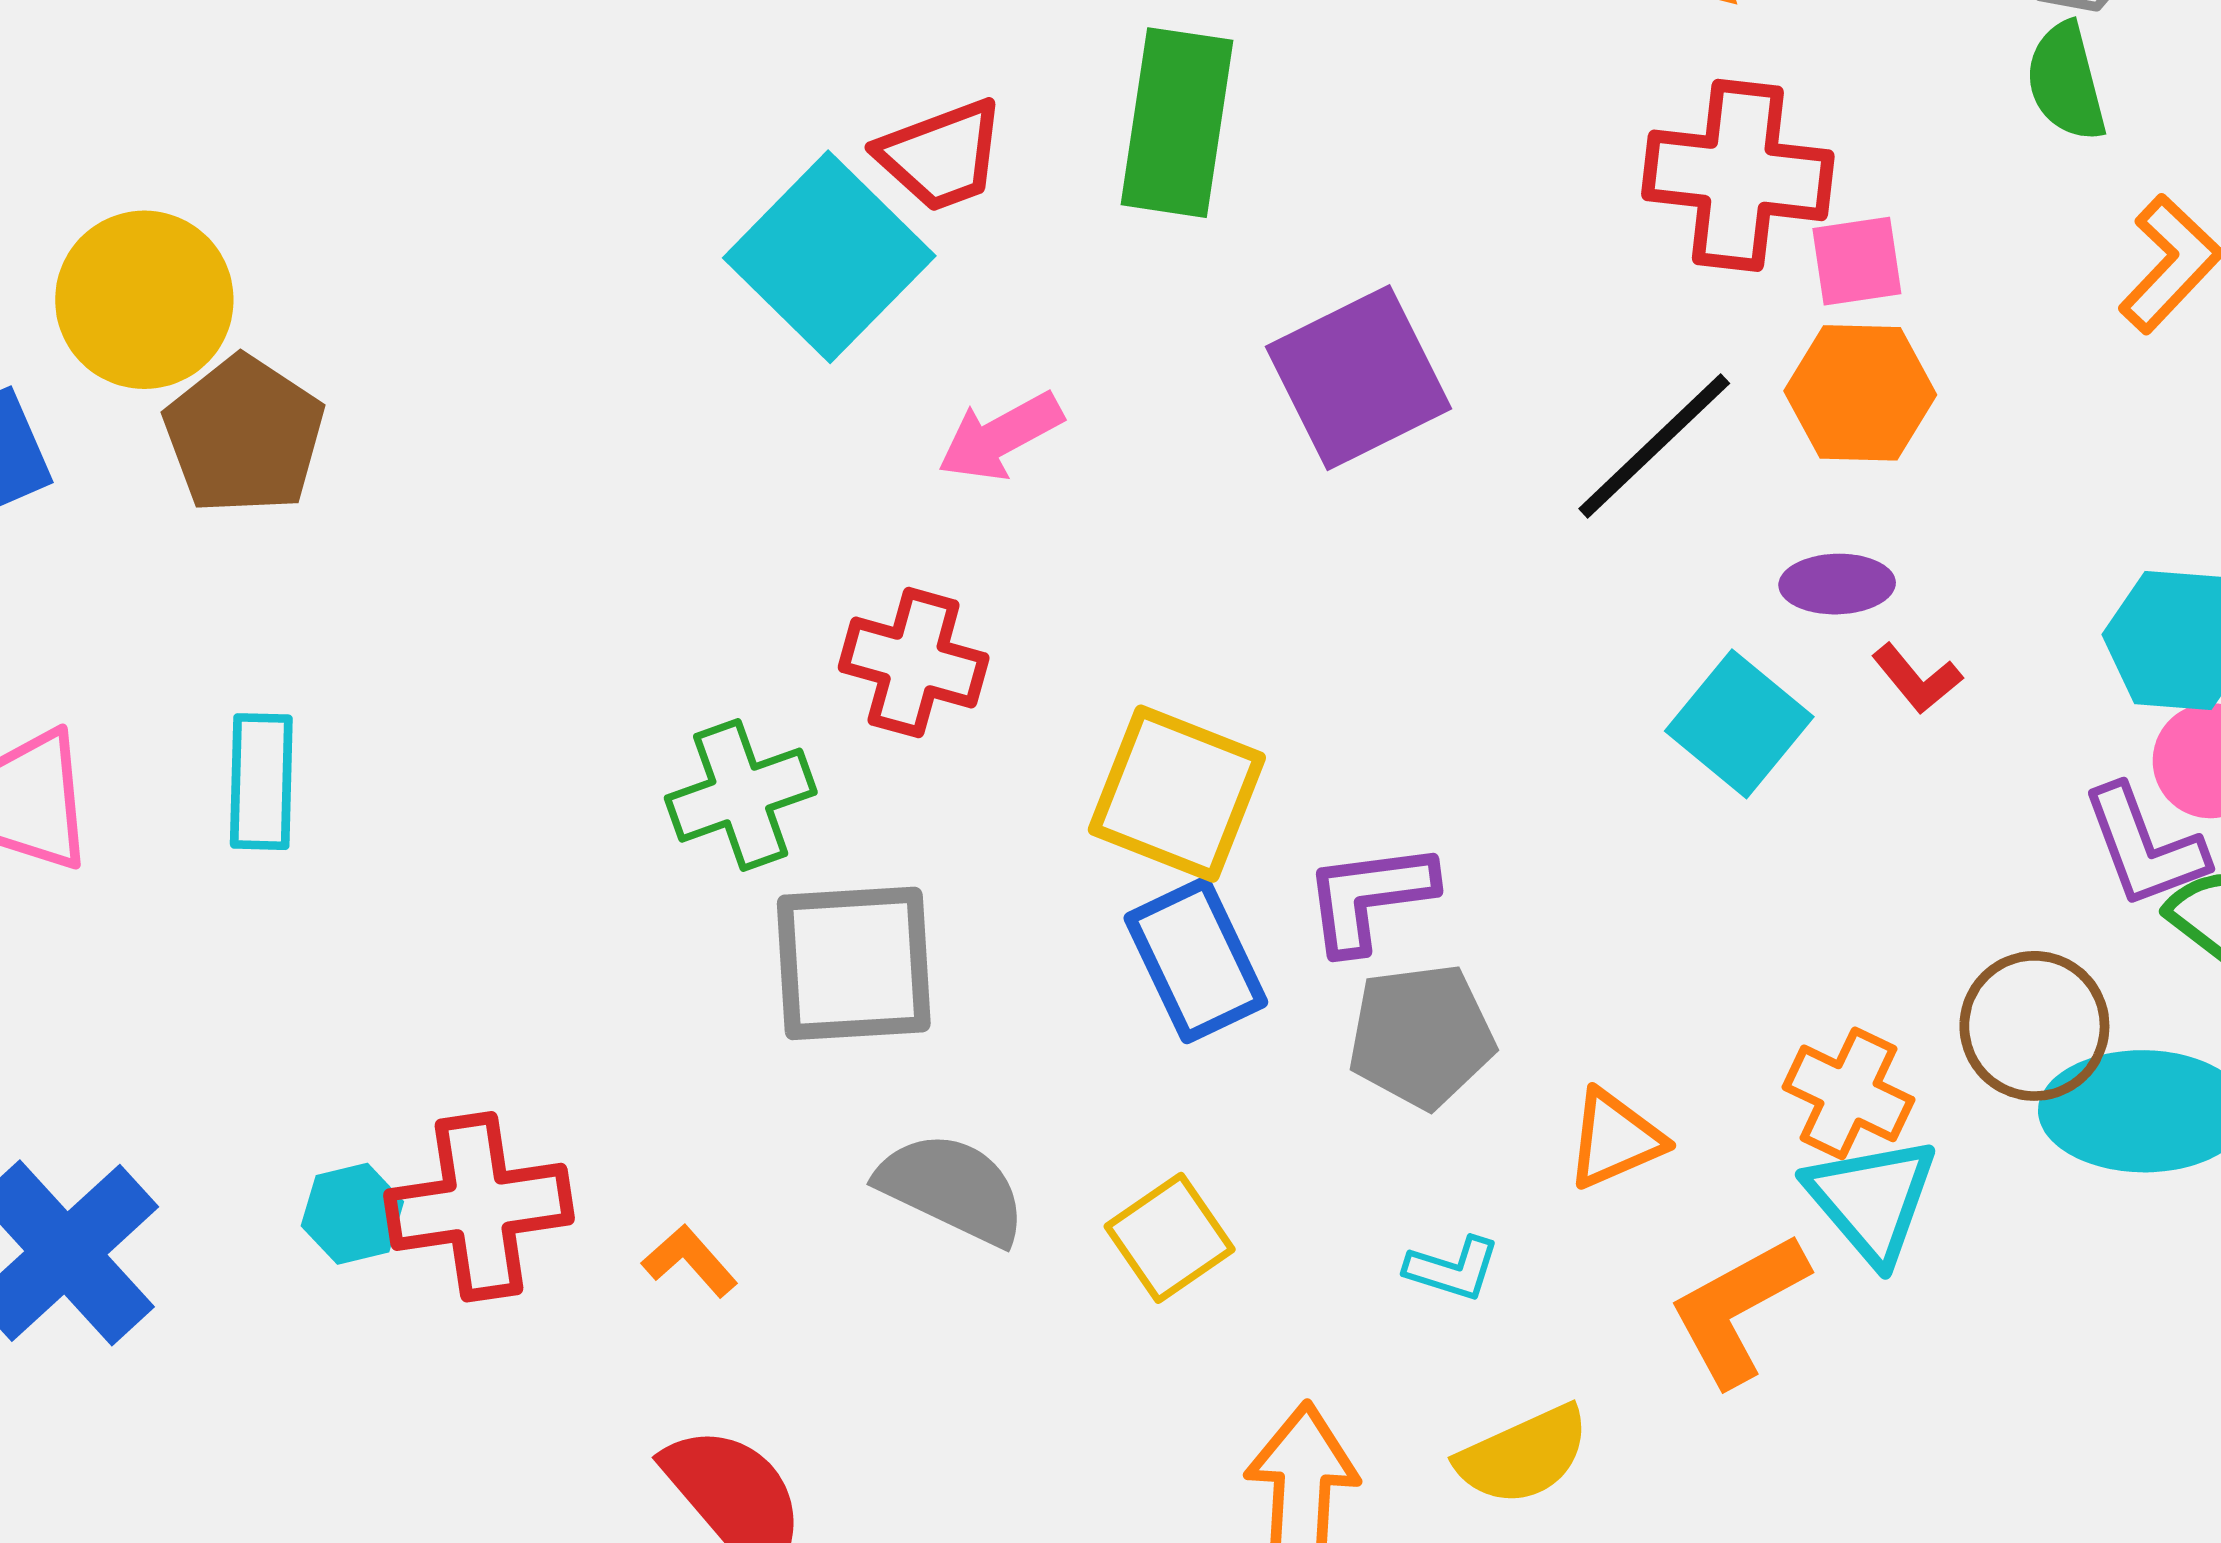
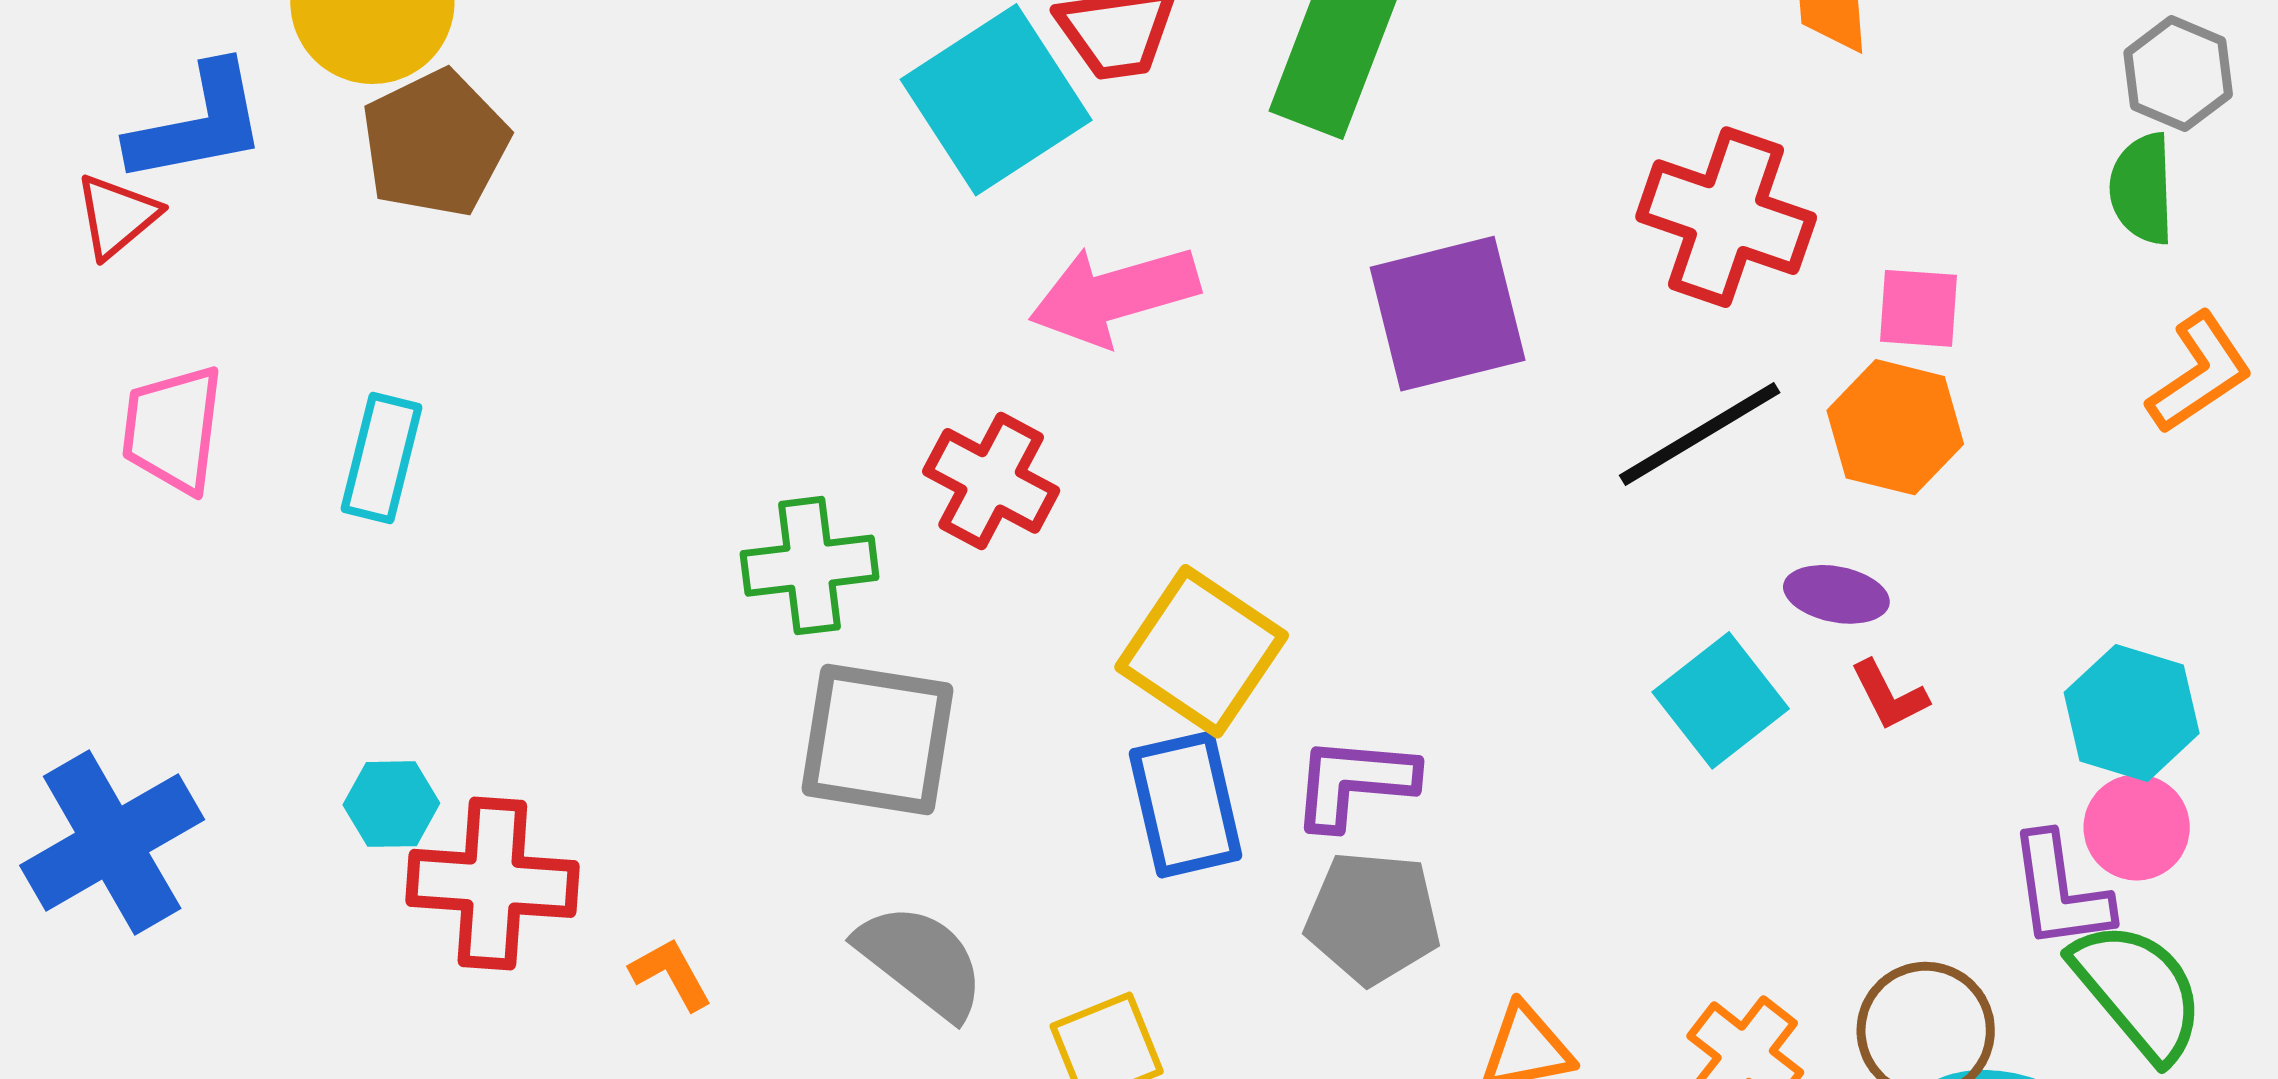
red cross: (1738, 175) -> (1726, 217), moved
pink arrow: (1000, 436) -> (1114, 295), size x1.4
cyan hexagon: (352, 1214) -> (391, 804), moved

